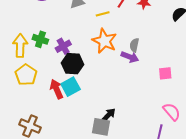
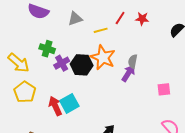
green cross: (40, 39) -> (47, 49), moved
yellow arrow: (20, 46) -> (19, 63), turned 130
purple arrow: (130, 57) -> (128, 73), turned -78
black hexagon: (73, 64) -> (82, 65), moved

